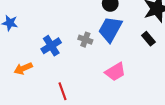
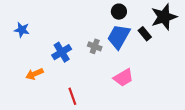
black rectangle: (148, 39) -> (145, 34), moved

